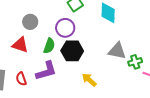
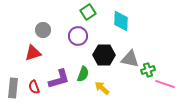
red triangle: (20, 45) -> (33, 53), turned -36
green semicircle: (49, 46) -> (83, 74), moved
black hexagon: (72, 51) -> (104, 55), moved

